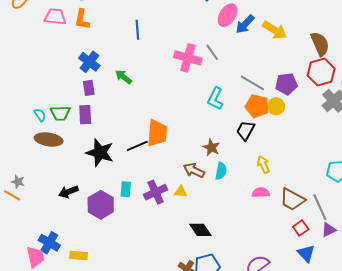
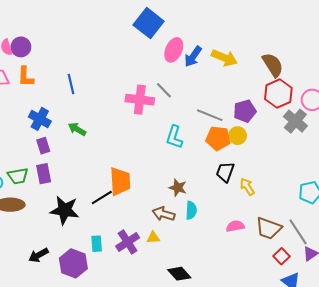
blue line: (137, 30) -> (71, 84), moved
black trapezoid: (245, 130) -> (225, 172), moved
yellow arrow: (263, 165) -> (247, 187), moved

